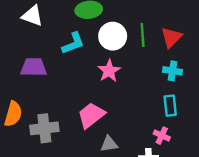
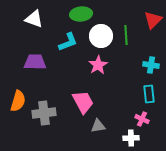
red triangle: (171, 37) -> (153, 20), moved
pink trapezoid: (91, 115) -> (83, 102), turned 100

